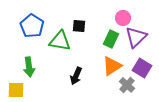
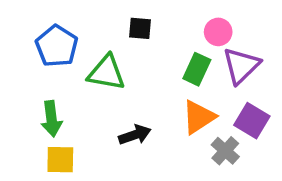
black square: (79, 26) -> (140, 28), moved
black arrow: (76, 76) -> (135, 135), turned -132
yellow square: (16, 90) -> (60, 160), moved

